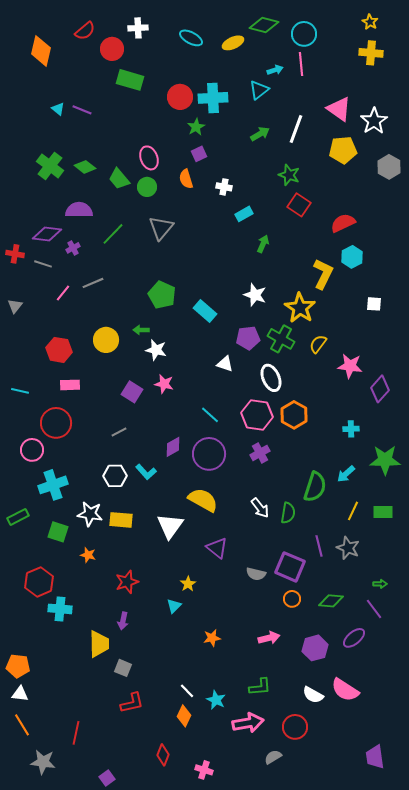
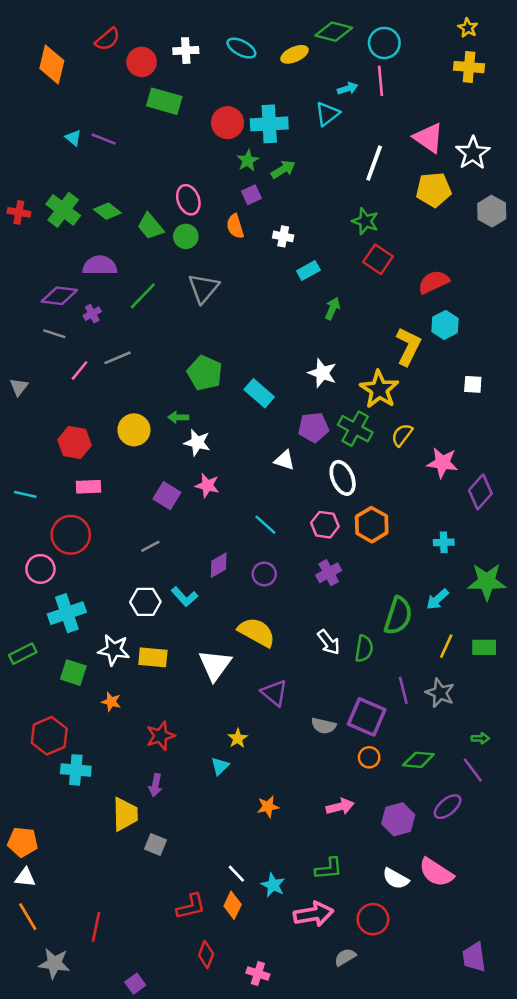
white cross: (138, 28) -> (186, 51), moved
green arrow: (260, 134) -> (283, 169), moved
red cross: (15, 254) -> (19, 212), moved
pink hexagon: (257, 415) -> (325, 525), size x0.7
purple circle: (209, 454) -> (264, 574), size x0.6
red L-shape: (132, 703) -> (191, 907), moved

